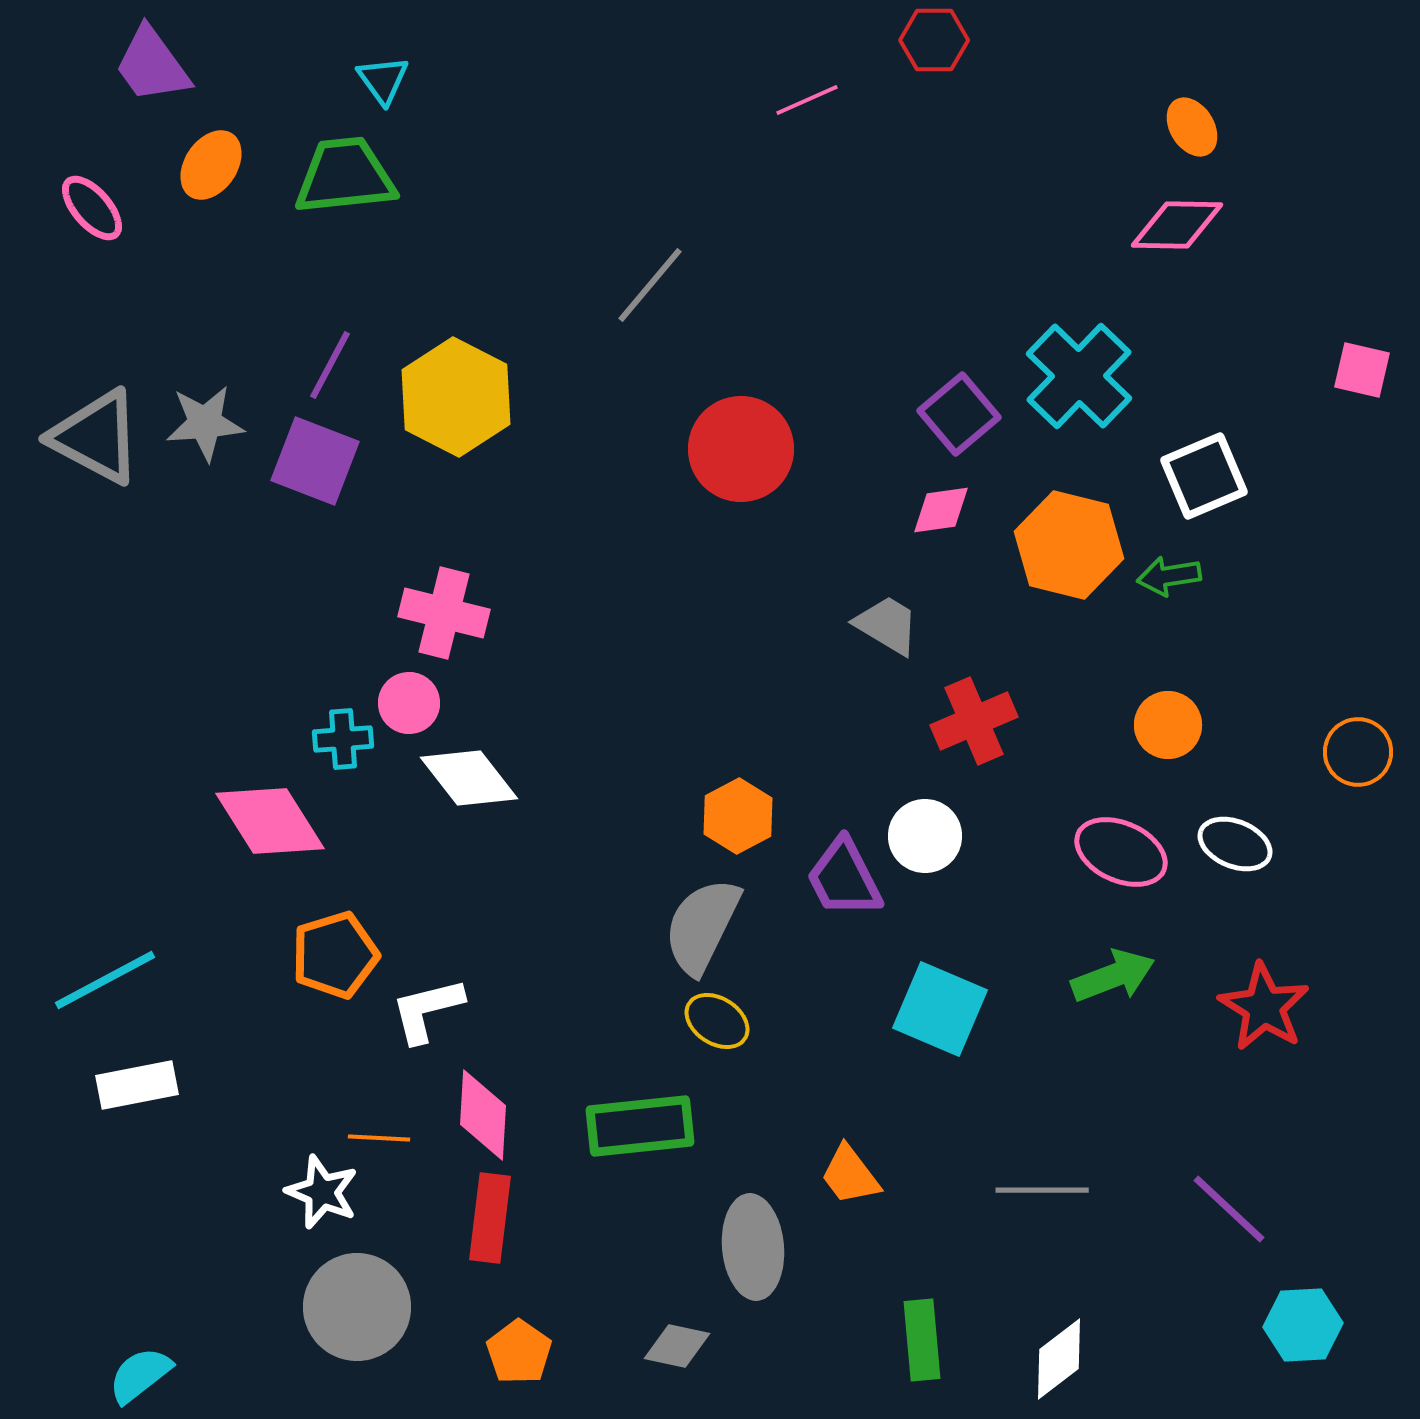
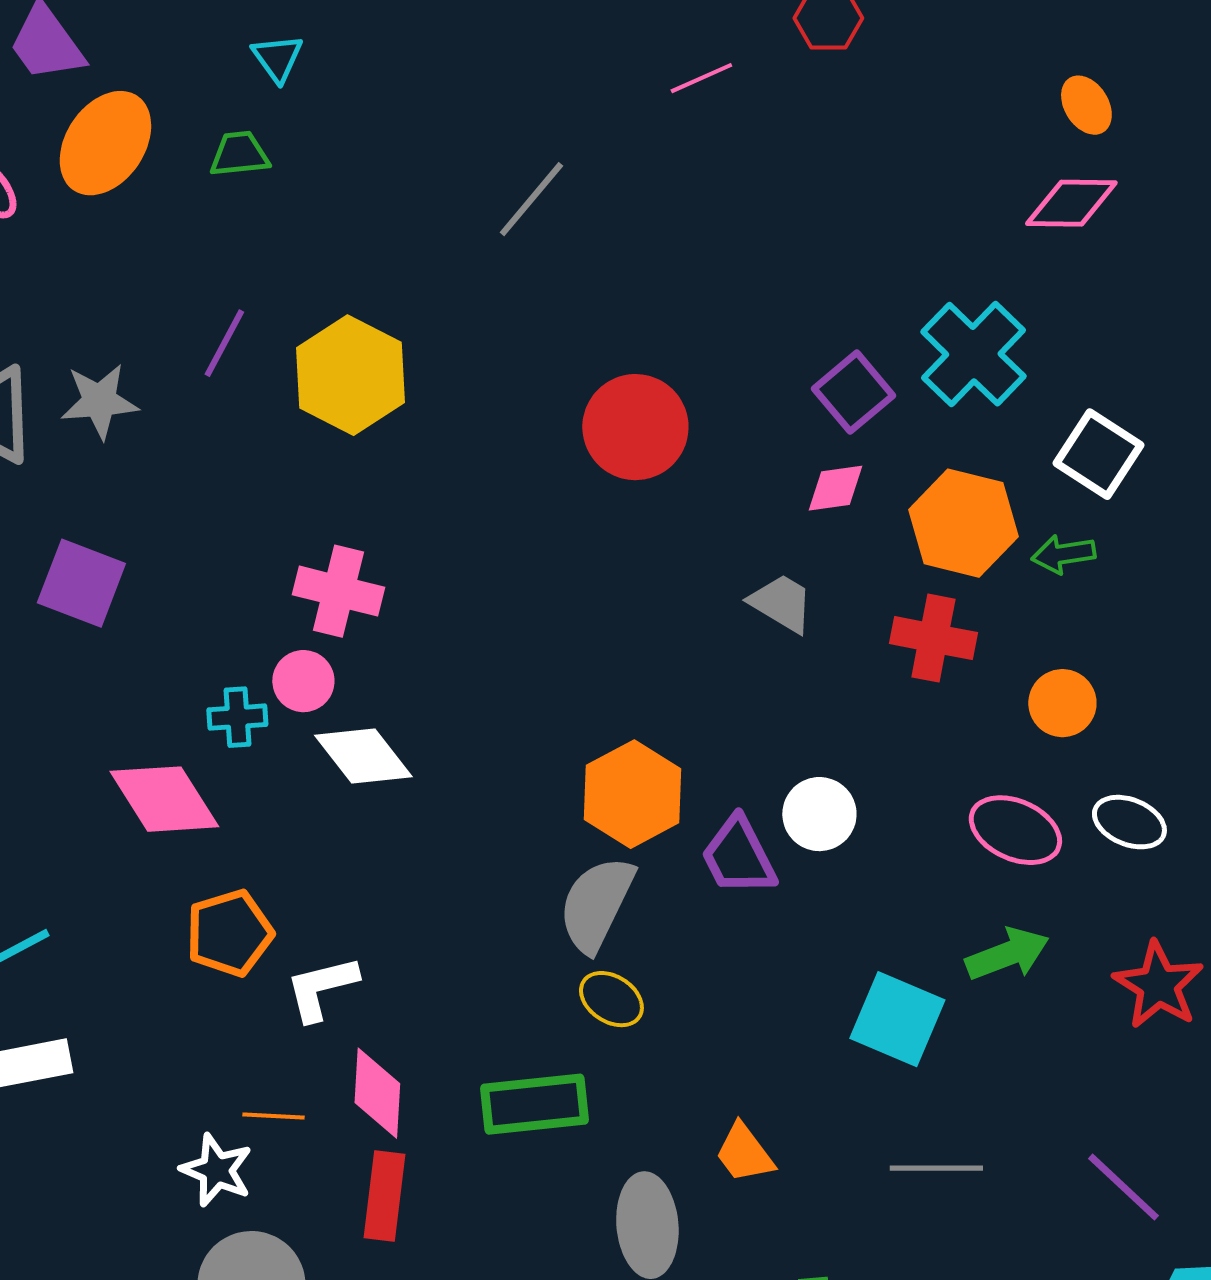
orange ellipse: (211, 165) -> (105, 143), size x1.5
green trapezoid: (345, 176) -> (239, 154), size x0.6
gray line: (650, 285) -> (531, 199), moved
purple square: (315, 461) -> (81, 583), moved
white square: (1204, 476) -> (1098, 454), turned -34
red cross: (974, 721) -> (933, 638), moved, turned 34
orange hexagon: (738, 816) -> (632, 794), size x1.4
cyan square: (940, 1009) -> (897, 1019), moved

